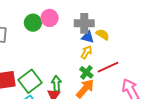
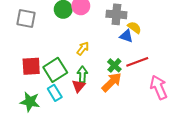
blue triangle: (88, 37) -> (126, 36), moved
yellow arrow: (86, 52) -> (83, 48), moved

